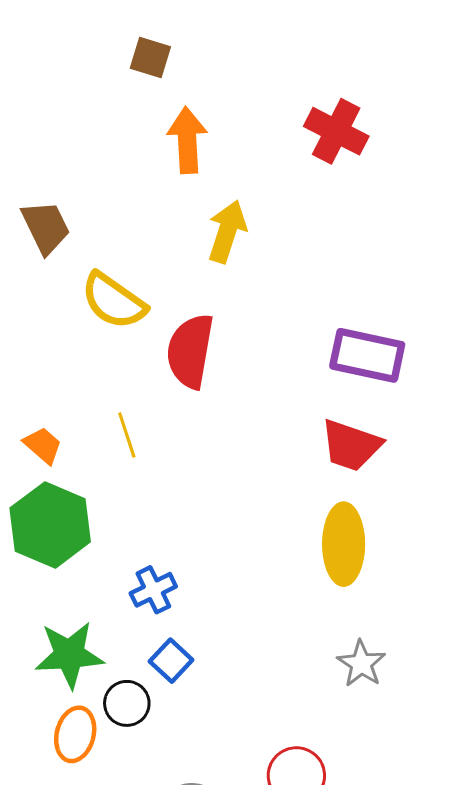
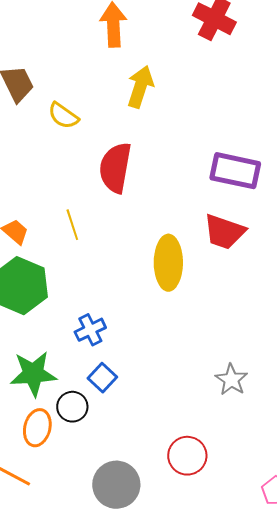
yellow semicircle: (114, 301) -> (63, 116), moved, size x0.7
yellow ellipse: (344, 544) -> (168, 263), moved

